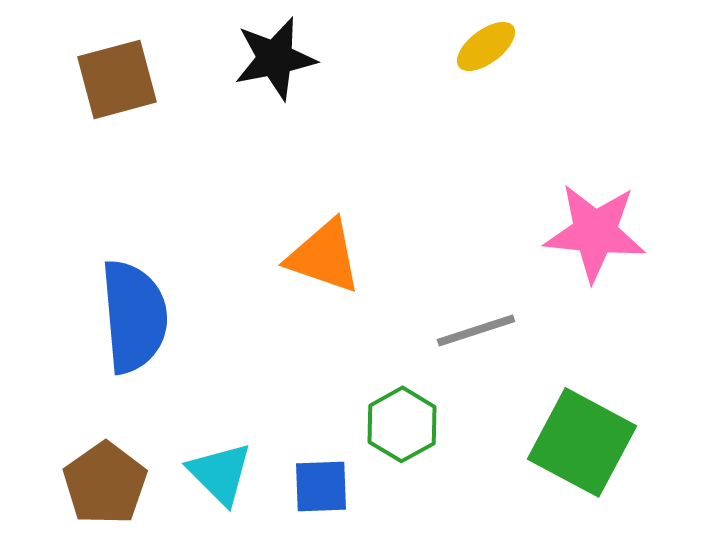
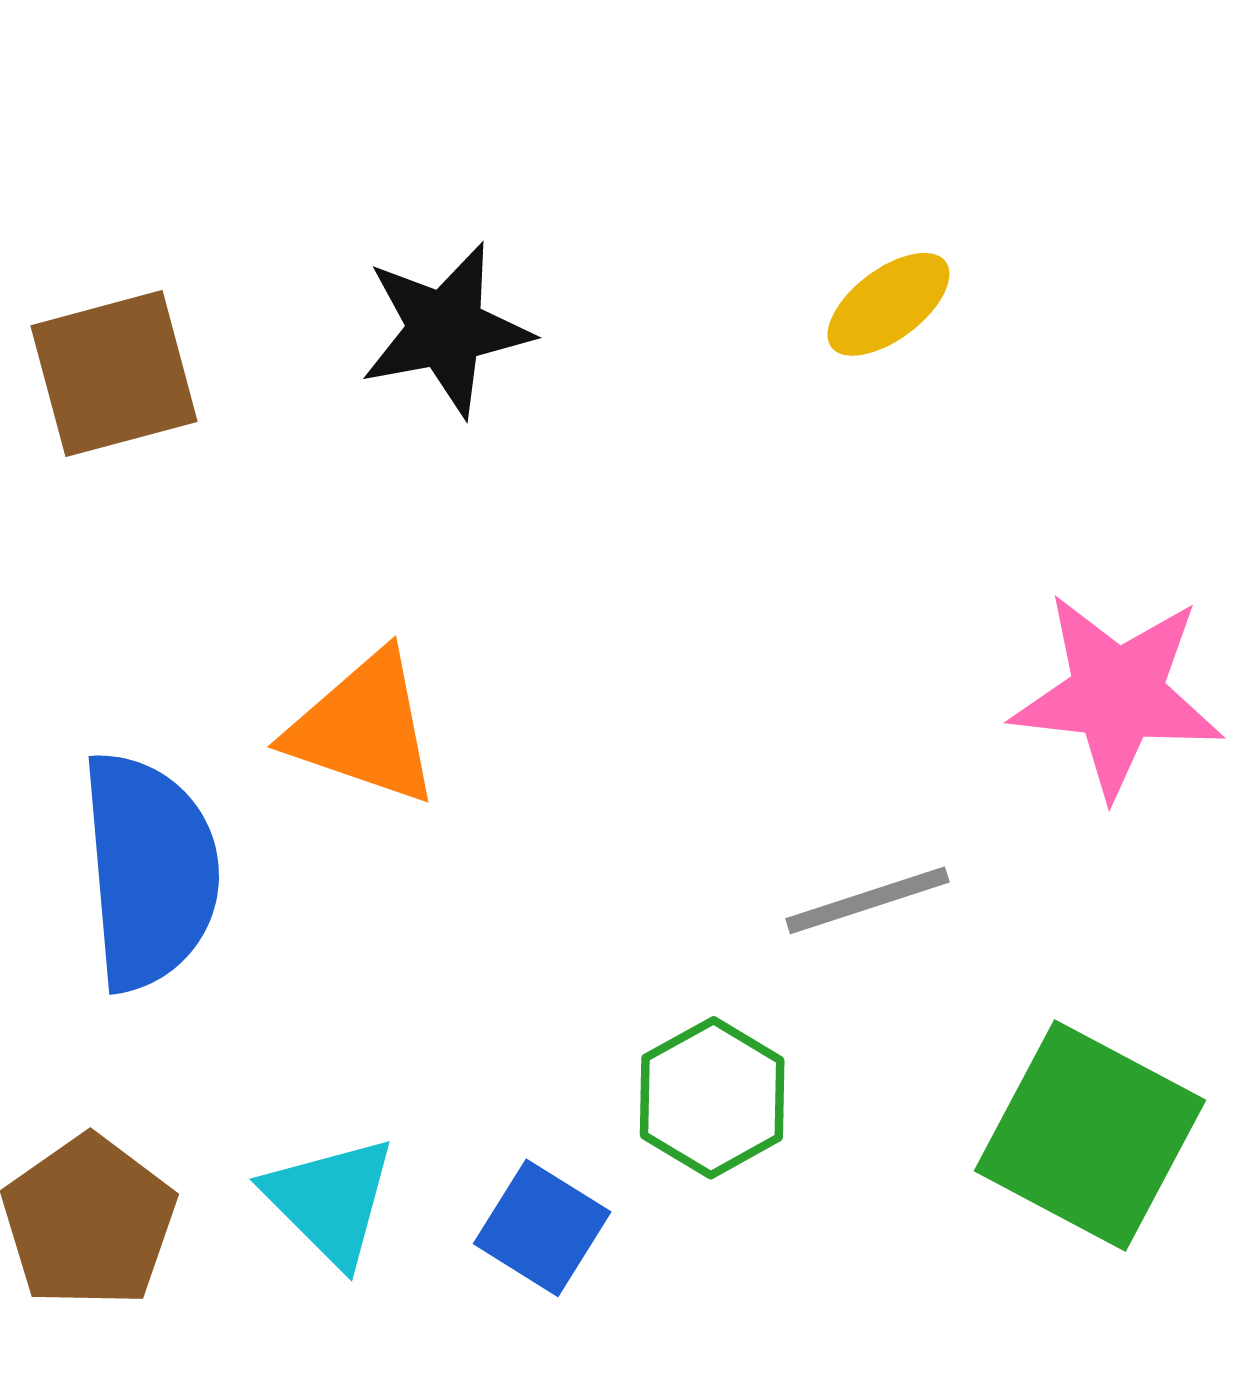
orange triangle: (324, 256) -> (364, 728), moved
blue square: (321, 486) -> (542, 1228), turned 34

